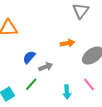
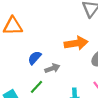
orange arrow: (67, 43) -> (76, 43), size x1.5

